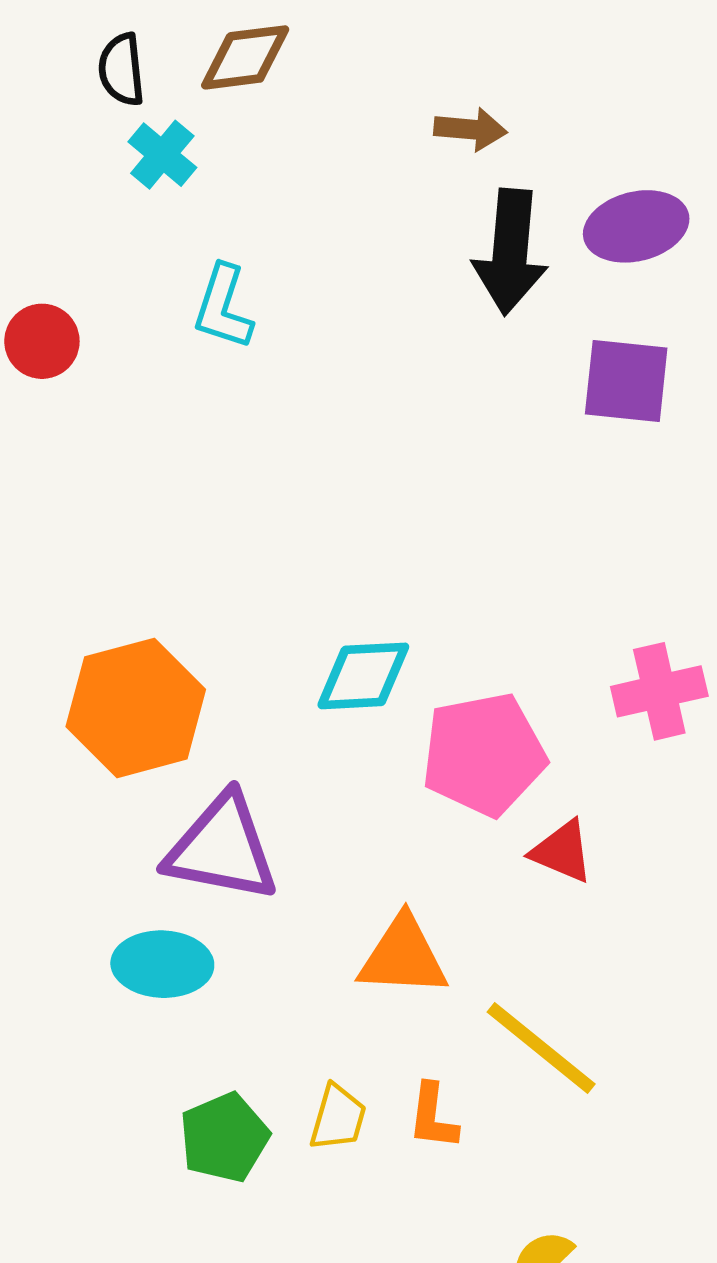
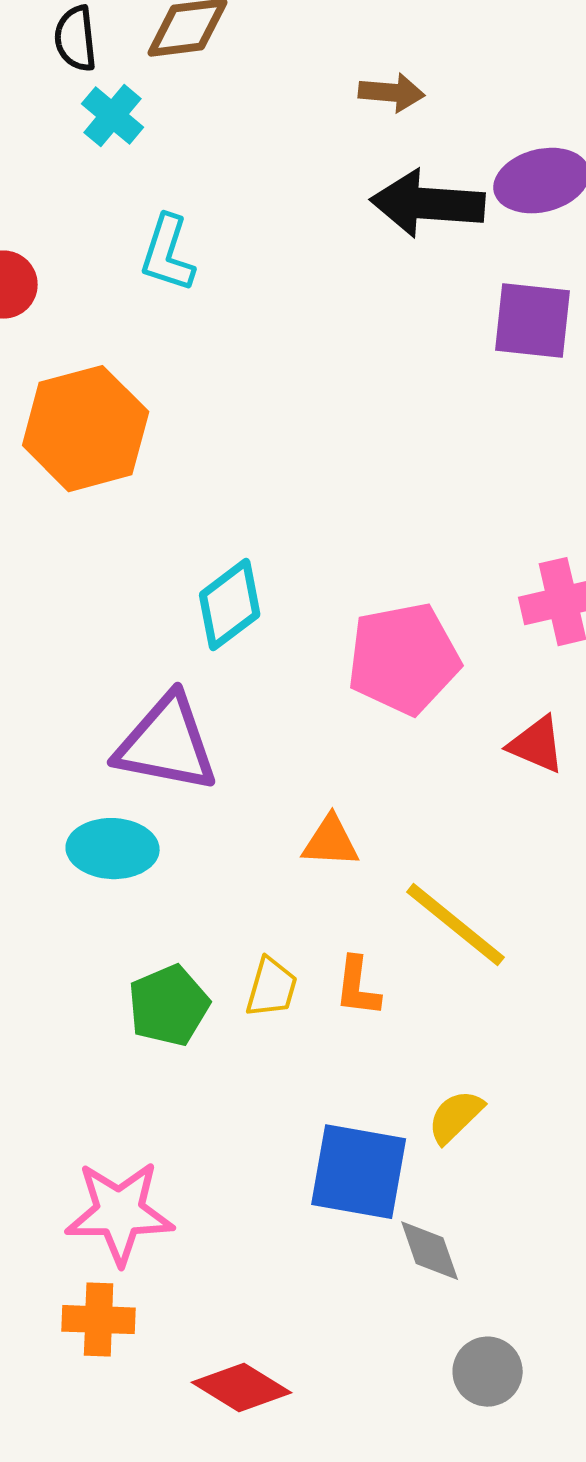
black arrow: (510, 252) -> (428, 204), turned 89
cyan diamond: (363, 676) -> (230, 605), moved, turned -34
orange hexagon: (136, 708) -> (86, 429), moved
red triangle: (562, 851) -> (537, 745), moved
orange triangle: (403, 956) -> (331, 842), size x0.7

